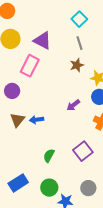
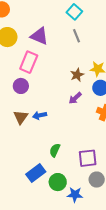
brown star: (77, 65) -> (77, 75), moved
purple circle: (12, 91) -> (21, 86), moved
purple square: (83, 151) -> (88, 158), moved, turned 36
blue rectangle: (18, 183) -> (36, 173), moved

